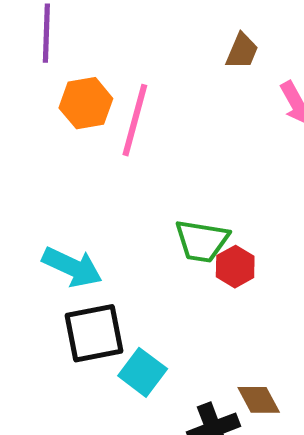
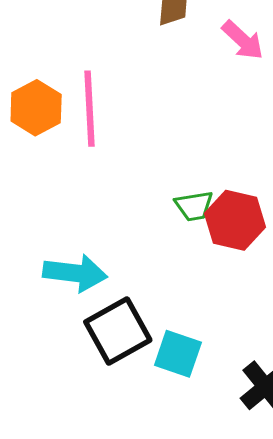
green trapezoid: (202, 241) -> (194, 206), size x0.7
red hexagon: (235, 267) -> (235, 220), size x1.4

